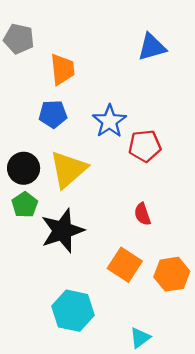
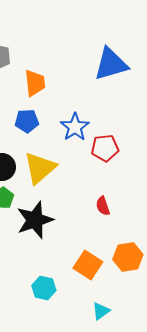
blue triangle: (152, 47) -> (111, 64), size x1.4
orange square: (125, 265) -> (88, 265), moved
cyan hexagon: (73, 311) -> (44, 288), size x0.7

